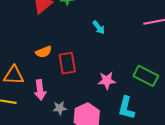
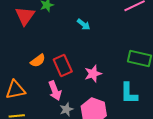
pink star: (107, 80) -> (93, 74), moved
pink arrow: (40, 90) -> (55, 91), moved

